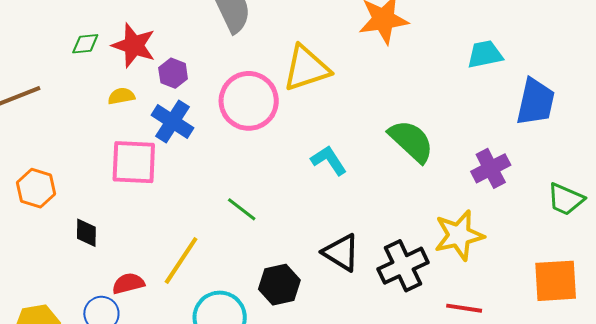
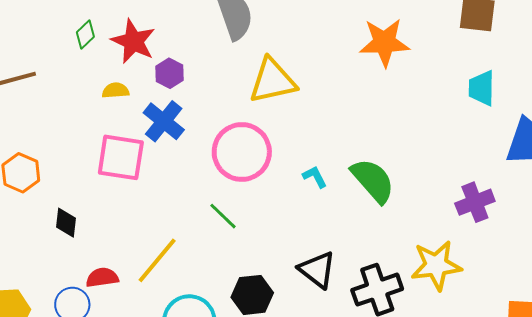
green diamond: (85, 44) -> (85, 35), turned -44
cyan trapezoid: (485, 54) -> (482, 88), turned -84
yellow triangle: (306, 68) -> (273, 81), moved
pink circle: (249, 101) -> (242, 152), moved
green semicircle: (411, 141) -> (373, 181), moved
cyan L-shape: (329, 160) -> (315, 177), size x0.7

